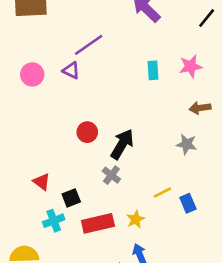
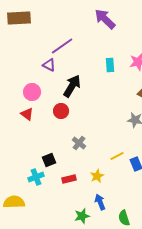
pink circle: (32, 74) -> (32, 92), moved
black arrow: (122, 144) -> (72, 86), moved
red triangle: (42, 182) -> (27, 114), moved
red rectangle: (98, 223) -> (69, 179), size x0.6

